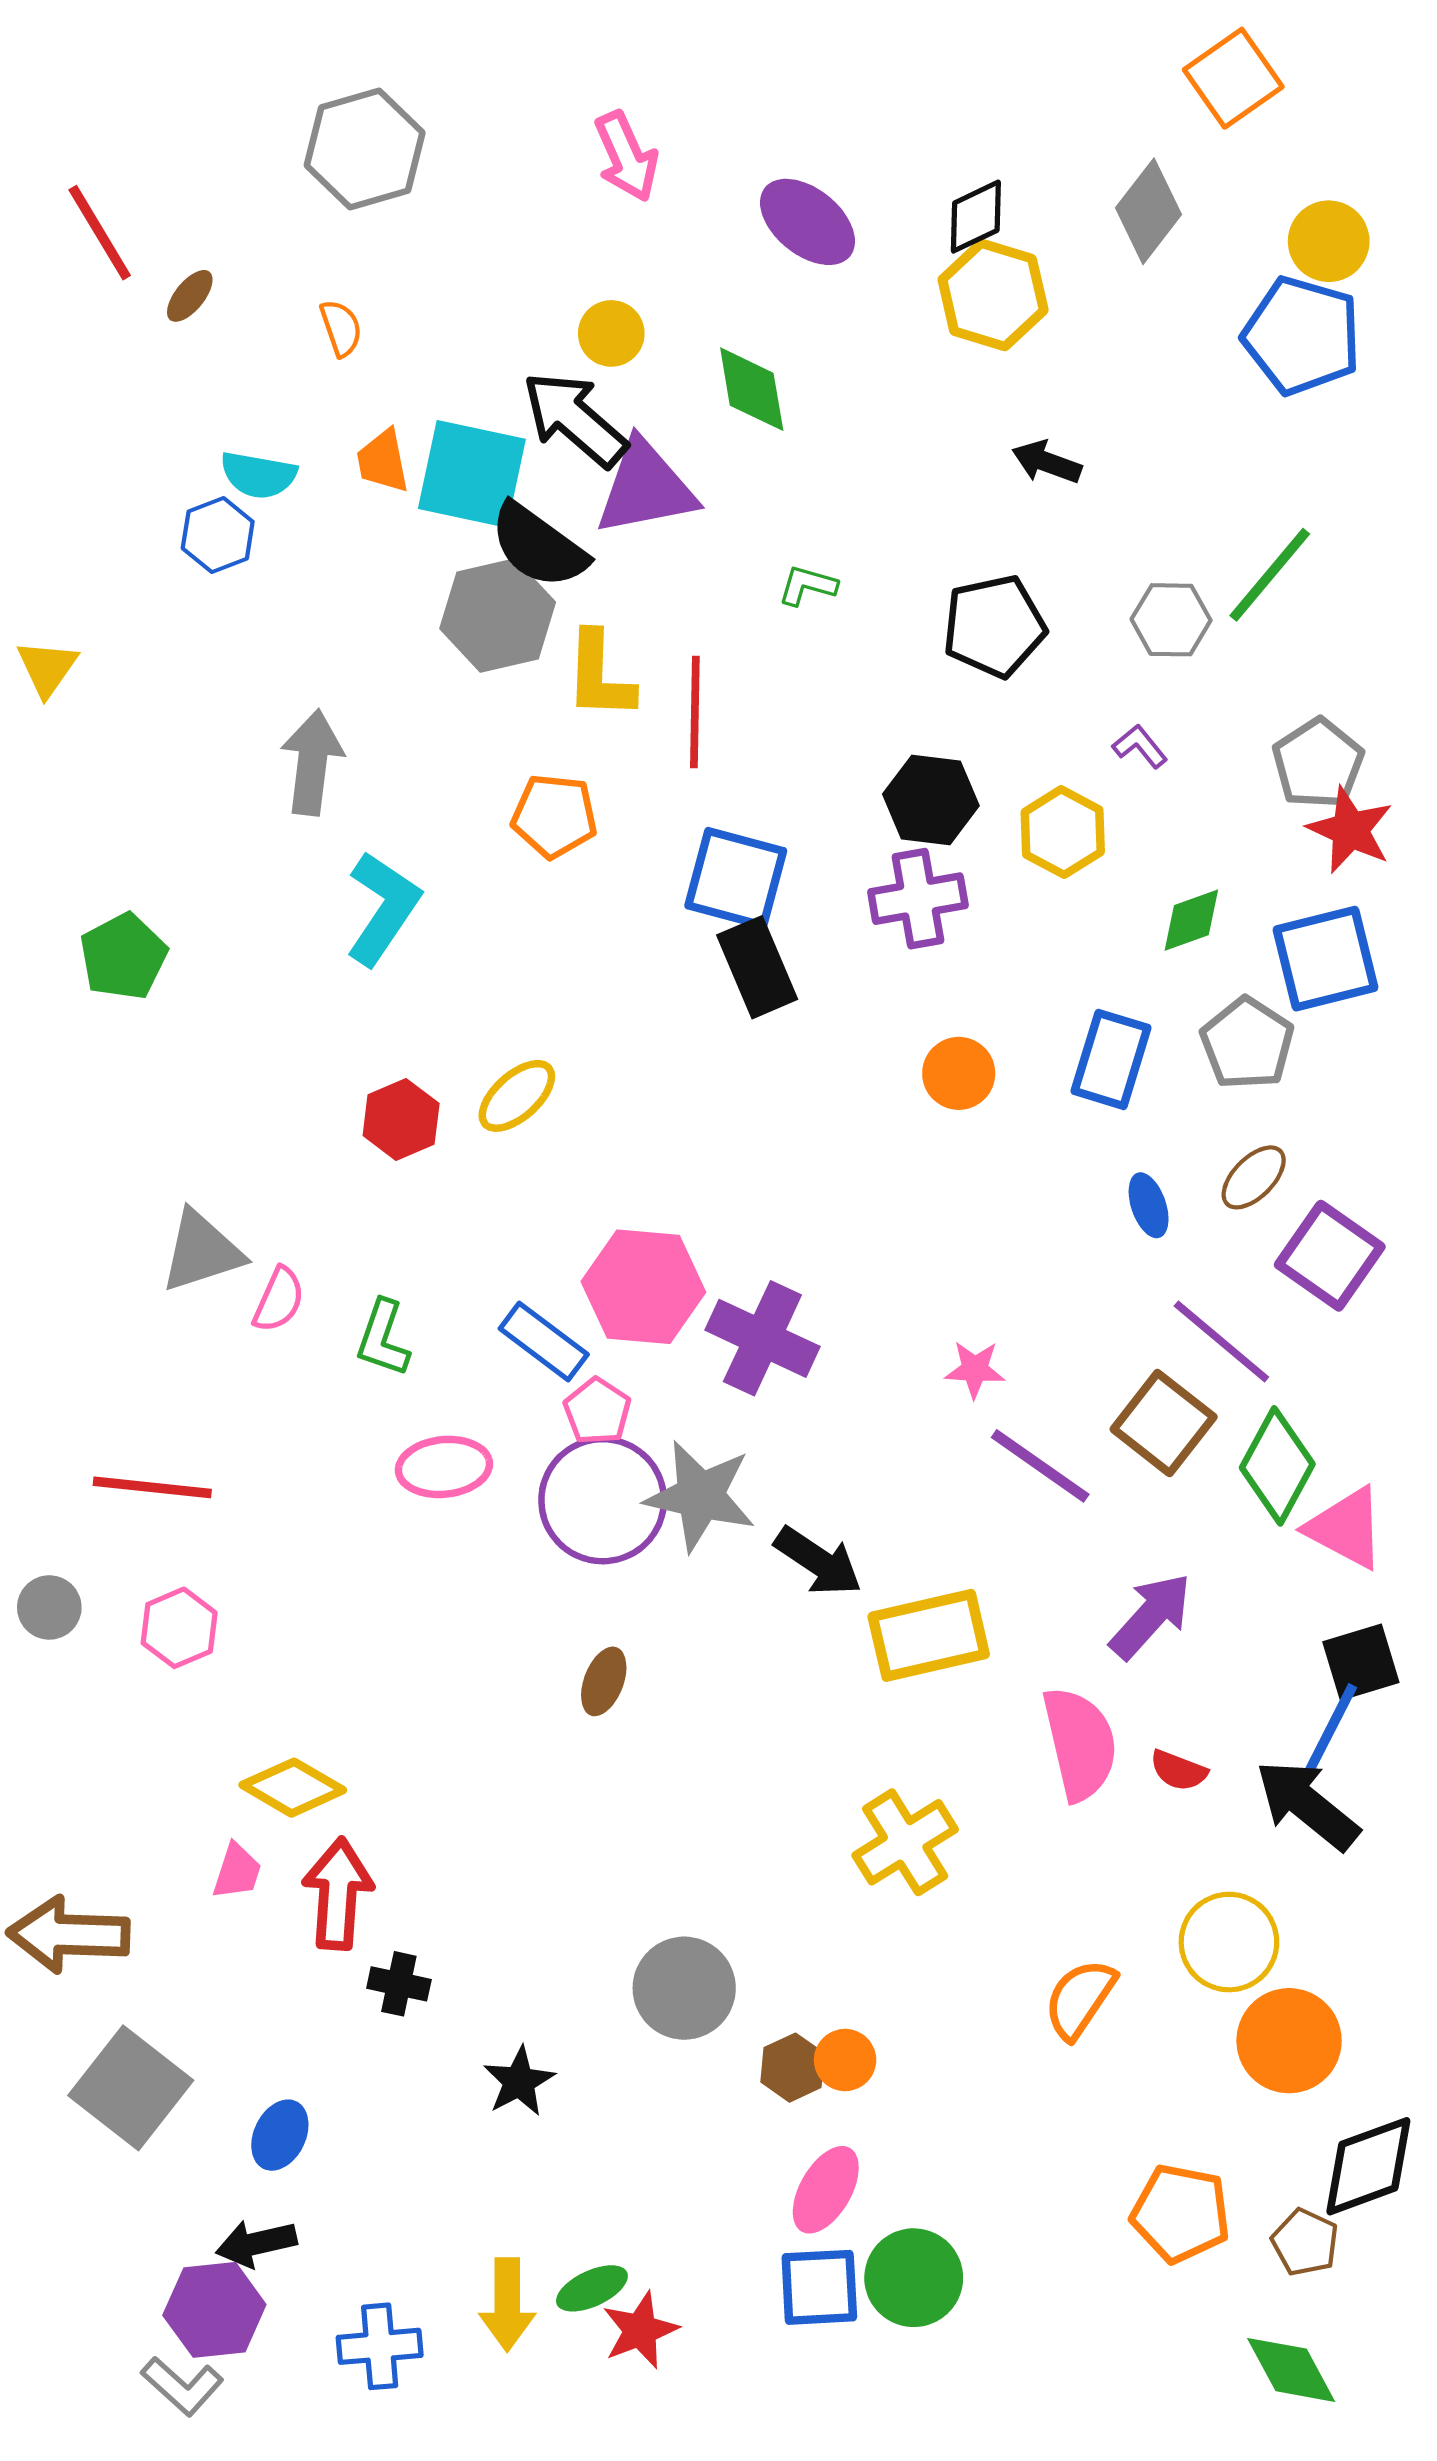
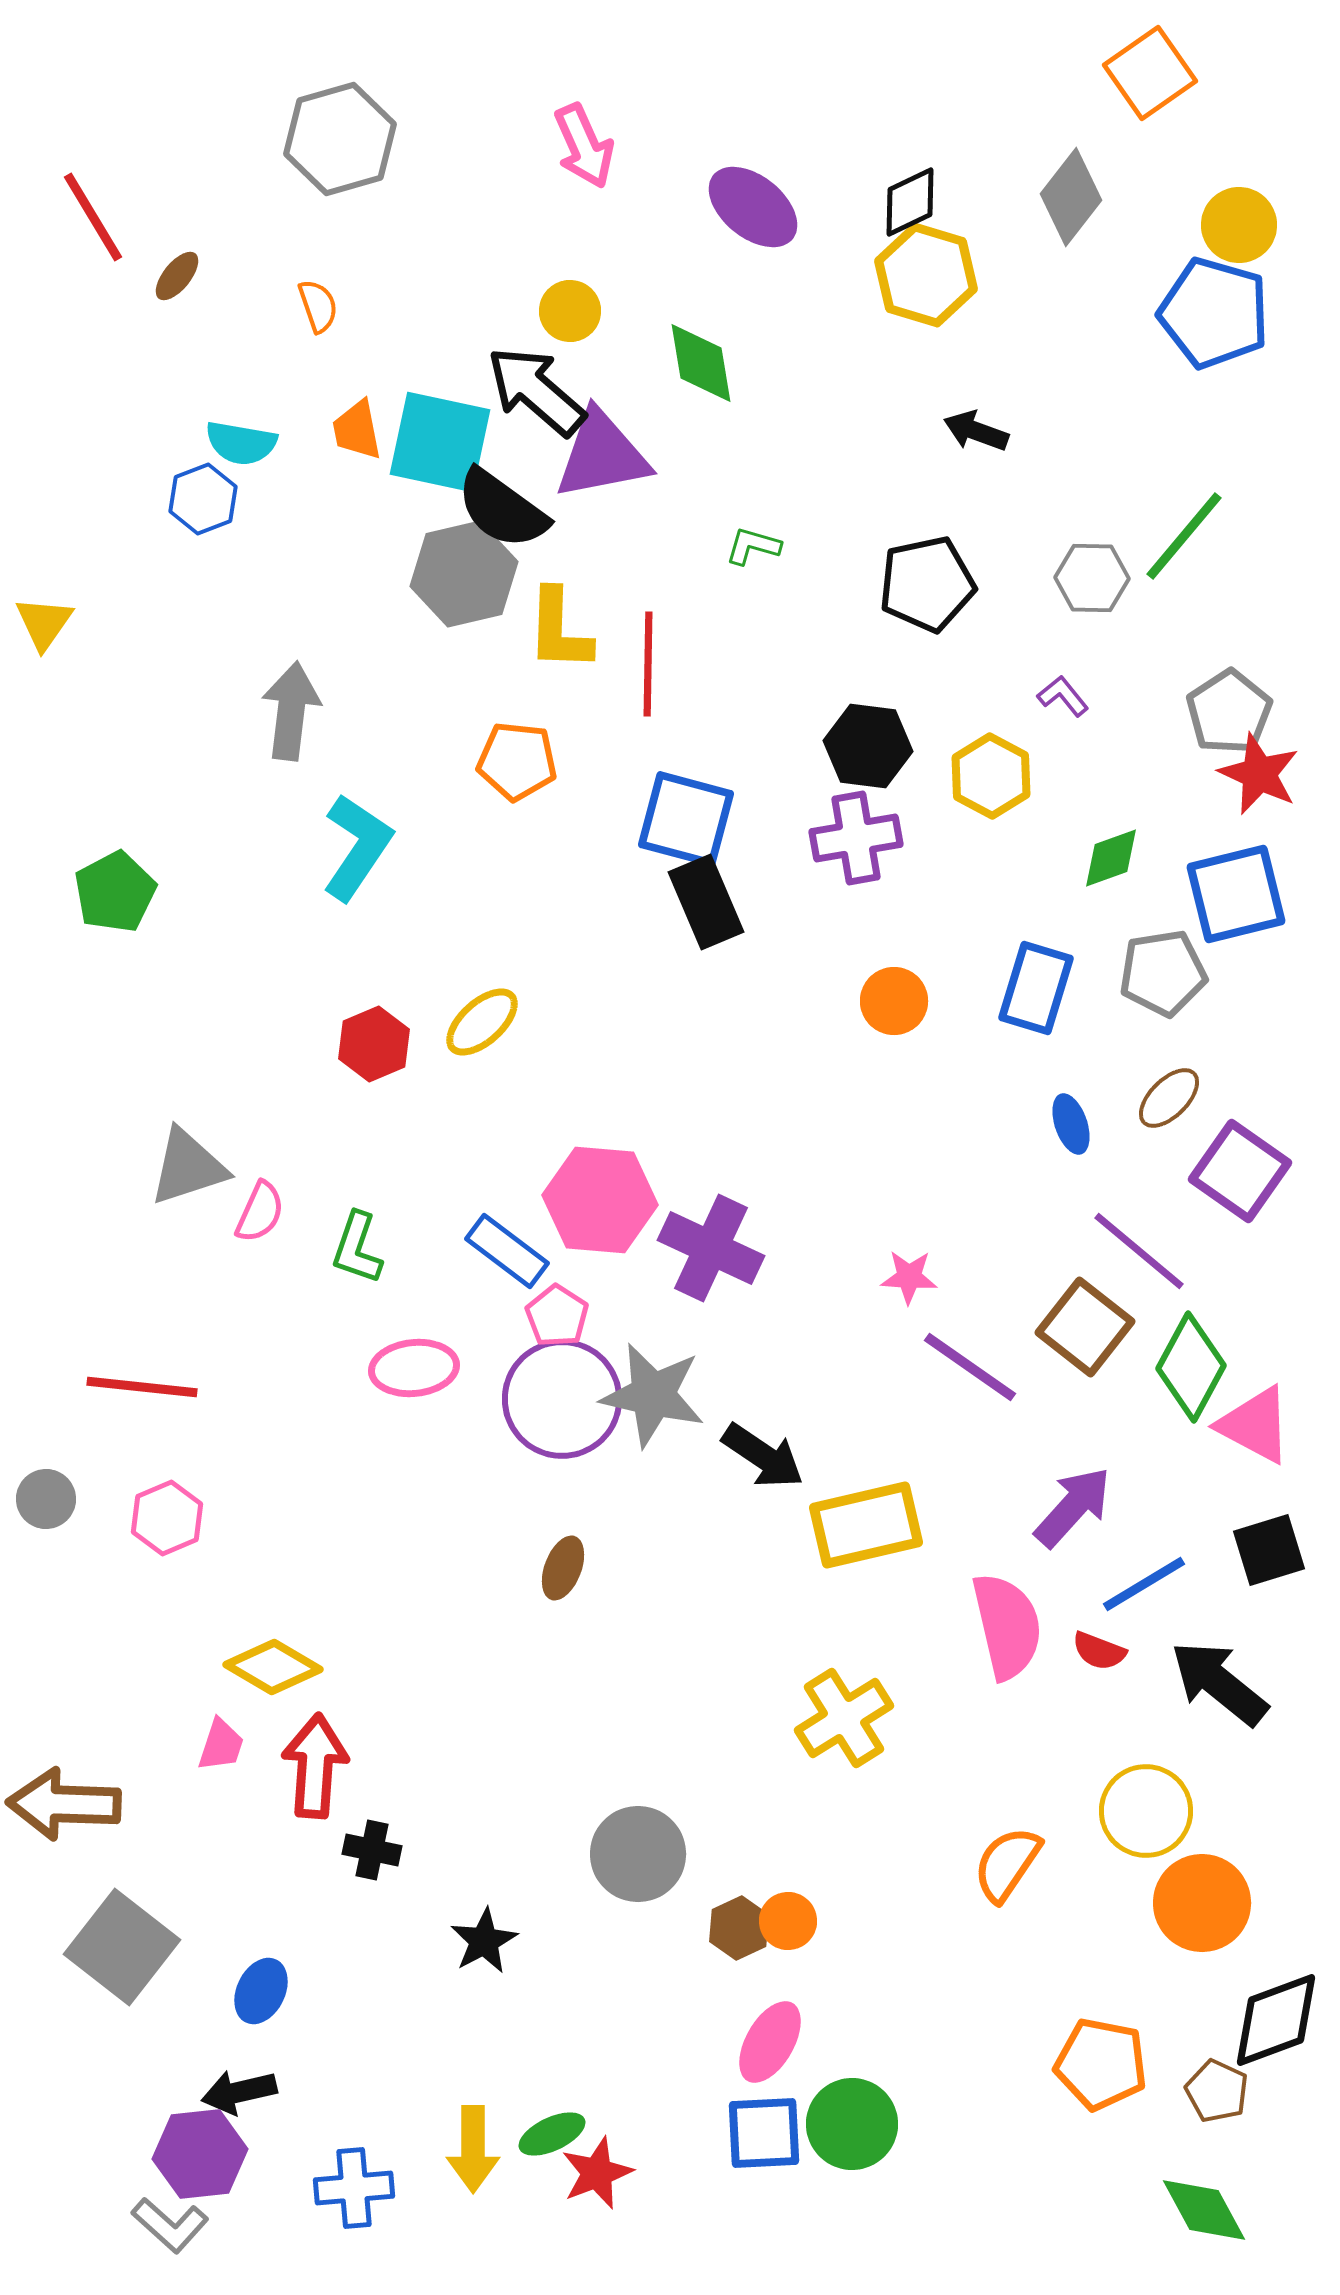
gray pentagon: (1247, 1043) -> (1163, 973), turned 30
blue line: (1331, 1729) -> (1144, 1584), moved, turned 32

